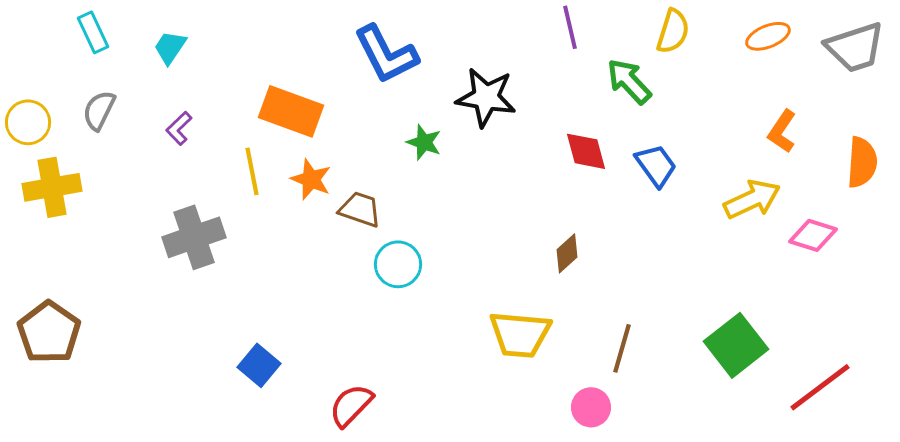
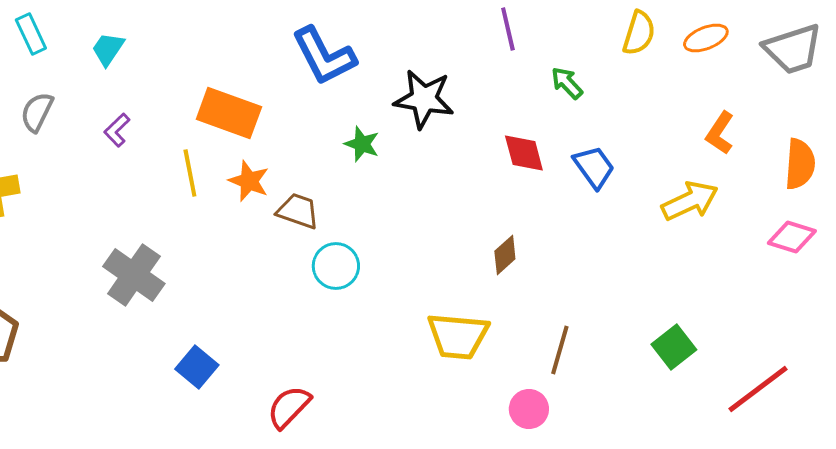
yellow semicircle: (673, 31) -> (639, 33), moved
green arrow: (629, 81) -> (567, 83), size x0.7
pink diamond: (813, 235) -> (792, 237), moved
gray cross: (194, 237) -> (134, 275), moved, turned -36
green square: (736, 345) -> (674, 347), size x0.7

